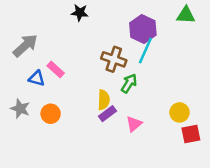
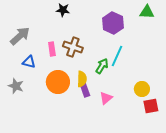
cyan line: (145, 51) -> (117, 56), moved
brown cross: (114, 59) -> (73, 47), moved
pink rectangle: (56, 69) -> (52, 49), moved, turned 40
orange circle: (51, 114) -> (58, 82), moved, size x1.5
purple rectangle: (107, 114) -> (85, 90), turned -72

